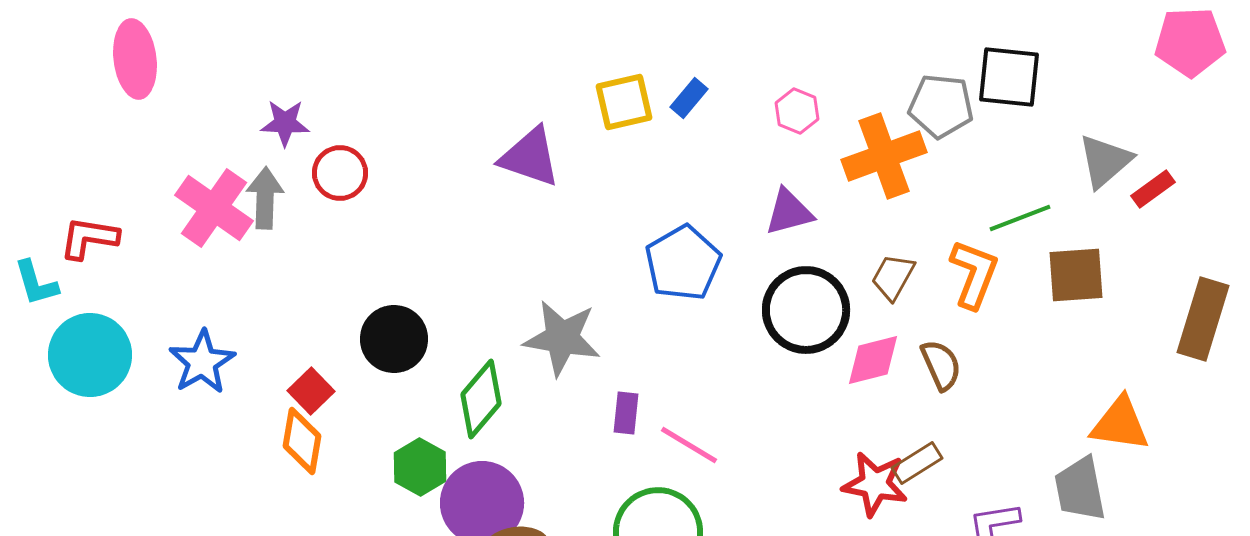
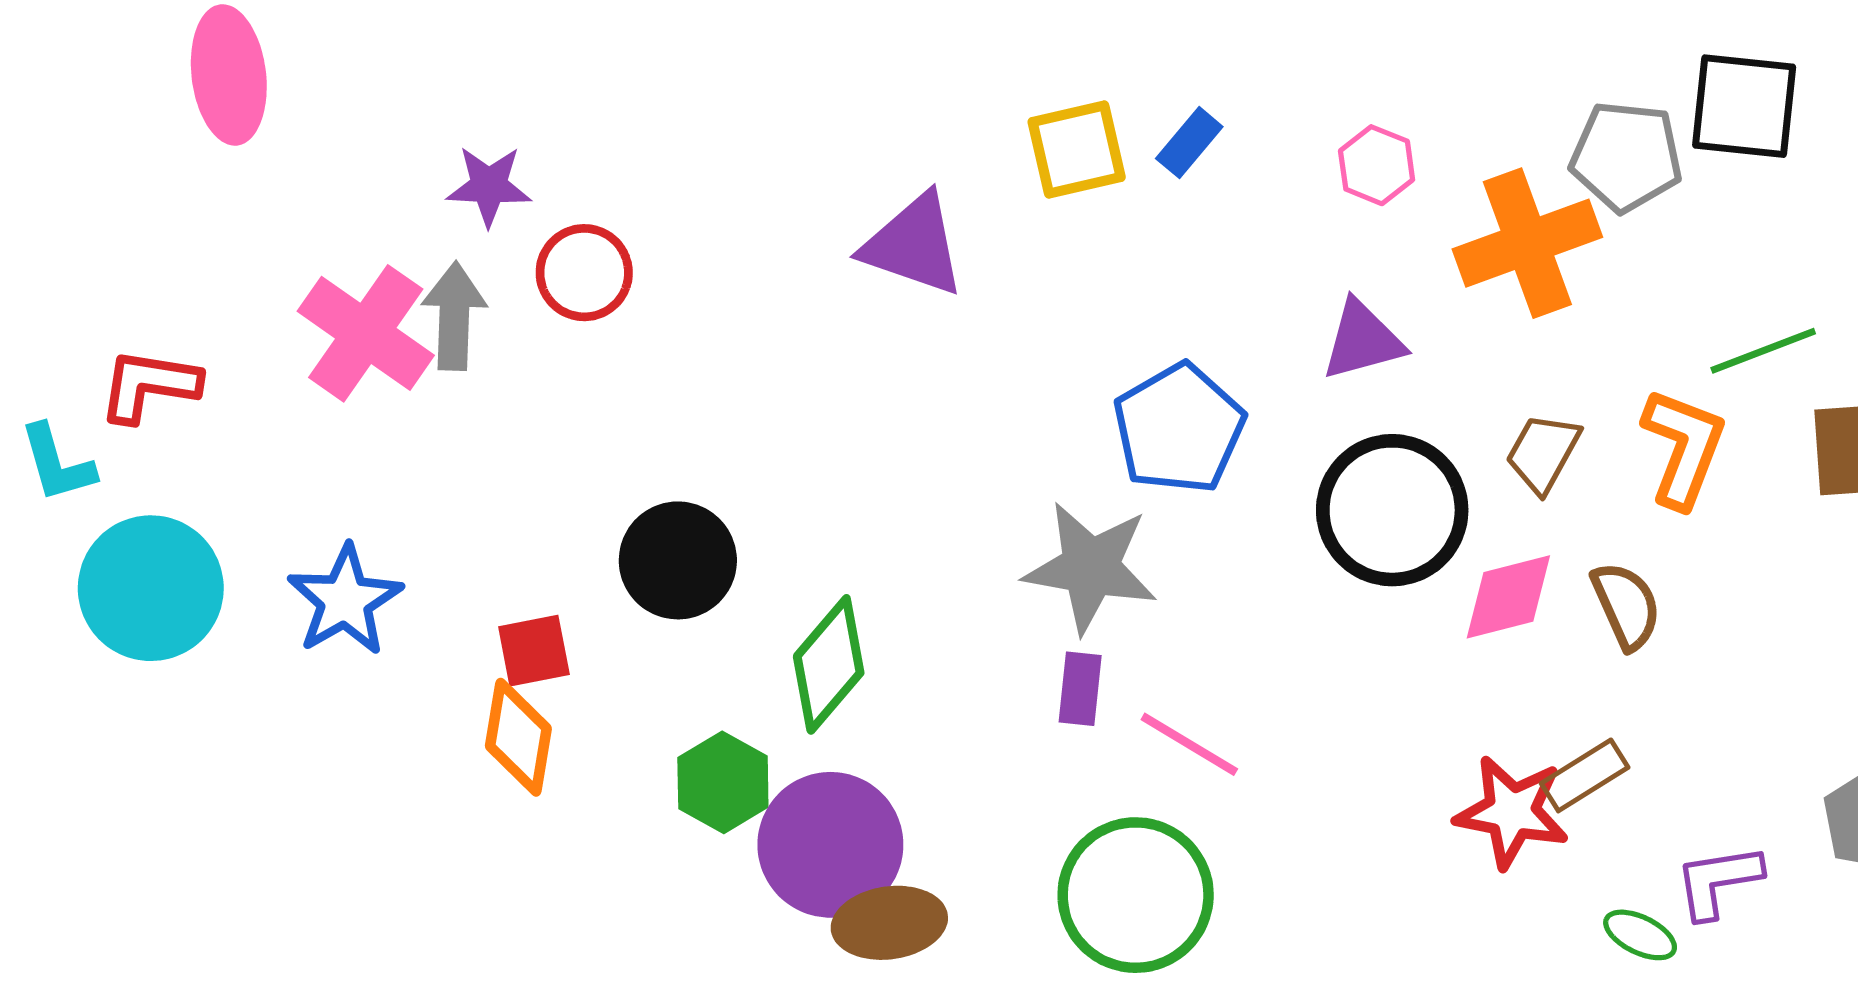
gray star: (562, 338) -> (1090, 567), moved
red square: (311, 391) -> (534, 651), turned 33

